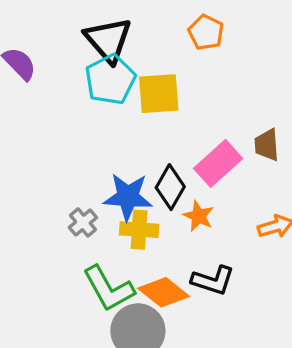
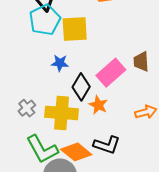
blue star: (128, 197) -> (60, 63), moved, size x0.6
yellow cross: (139, 230) -> (61, 113), size x1.4

